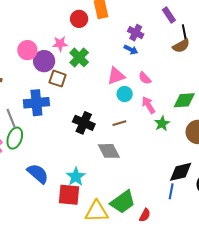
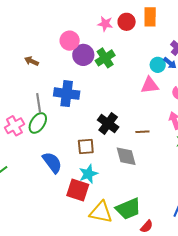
pink star: (60, 44) -> (105, 24), moved
green cross: (79, 57) -> (105, 58), moved
brown square: (58, 79) -> (86, 147), moved, turned -36
cyan circle: (125, 94) -> (158, 65), moved

